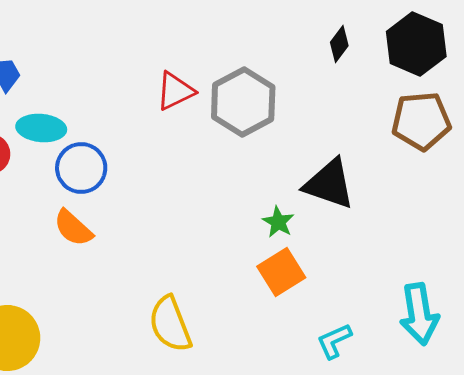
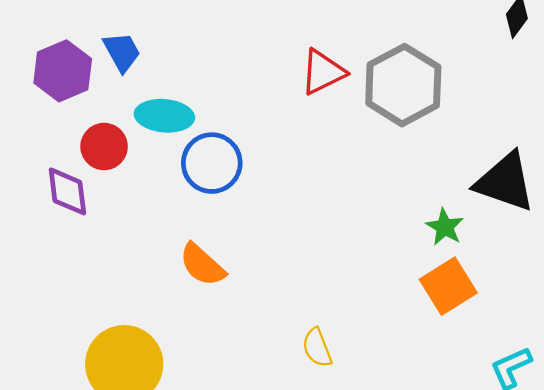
orange semicircle: (73, 228) -> (202, 265), moved
yellow semicircle: (170, 324) -> (317, 348), size x0.6

